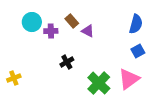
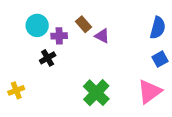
black cross: (67, 62) -> (48, 58), moved
green cross: (99, 83) -> (96, 93), moved

